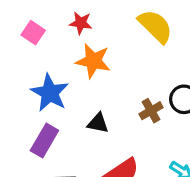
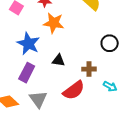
brown cross: (151, 111) -> (89, 69), moved, turned 32

